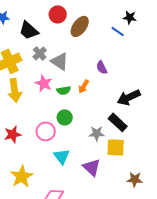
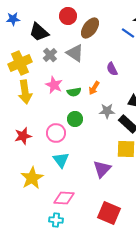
gray triangle: (60, 61) -> (75, 53), moved
gray star: (97, 133) -> (107, 111), moved
cyan triangle: (62, 156) -> (61, 160), moved
purple triangle: (92, 167) -> (102, 169), turned 30

